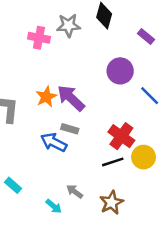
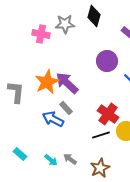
orange star: (46, 97) -> (47, 82), size x1.4
gray rectangle: (70, 129) -> (66, 108), turned 32
cyan arrow: (54, 206) -> (51, 160), moved

